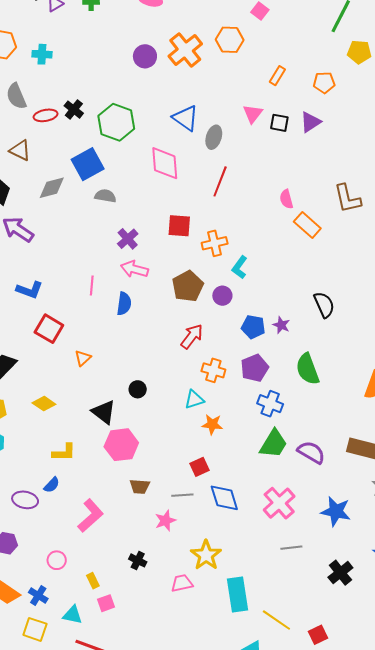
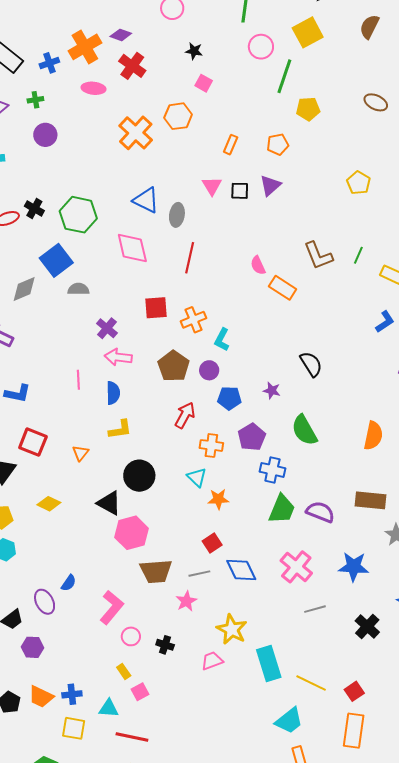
purple circle: (145, 56) -> (45, 135), moved
blue pentagon: (253, 327) -> (229, 398), moved
red square: (49, 329) -> (33, 442), moved
black circle: (138, 389) -> (139, 476), size x1.8
cyan triangle: (194, 400) -> (197, 477), turned -50
yellow L-shape: (64, 452) -> (120, 429), moved
brown trapezoid: (140, 486) -> (156, 571), size x1.6
purple ellipse: (25, 500) -> (45, 602), turned 60
pink circle: (57, 560) -> (131, 636), moved
blue cross: (38, 595) -> (72, 694), turned -30

